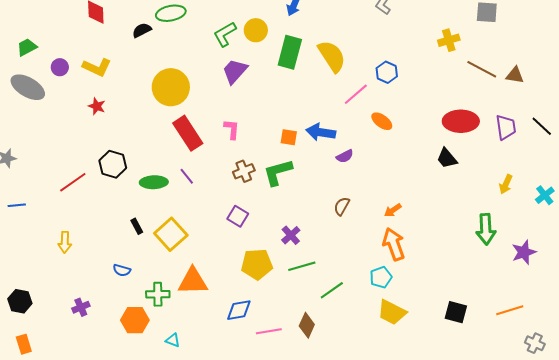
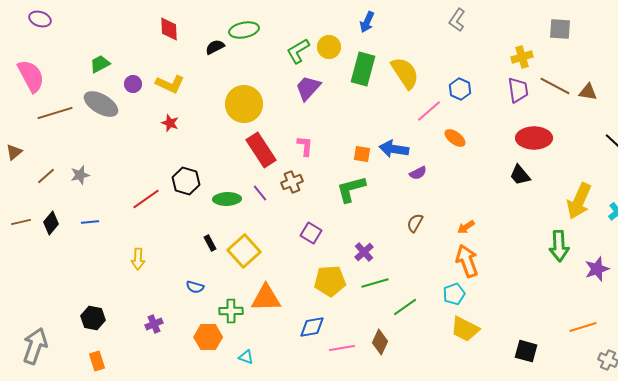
purple trapezoid: (506, 127) -> (518, 90), moved
brown cross: (244, 171) -> (292, 182), moved
yellow arrow: (506, 184) -> (579, 201), size x1.8
black square: (456, 312) -> (526, 351), moved

